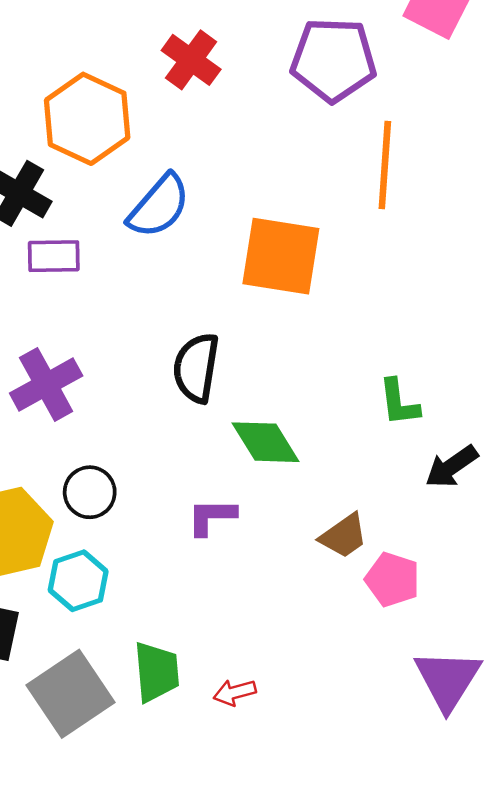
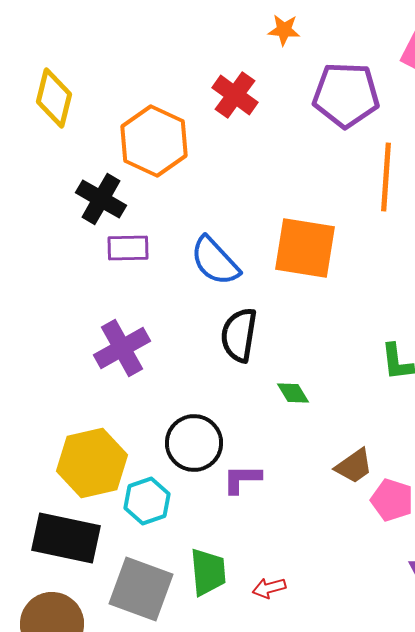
blue semicircle: (159, 206) -> (215, 261), moved, turned 96
green diamond: (265, 442) -> (293, 393), size x0.6
black circle: (90, 492) -> (194, 443), moved, size x1.4
purple L-shape: (212, 517) -> (242, 479), moved
gray square: (70, 694) -> (141, 589), turned -36

